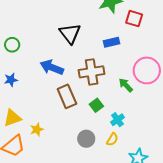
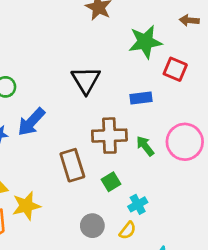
blue arrow: (52, 67) -> (31, 122), moved, turned -75
green arrow: (126, 85) -> (145, 146), moved
yellow star: (37, 130) -> (26, 206), size x1.5

